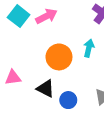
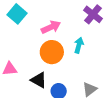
pink arrow: (46, 16) -> (51, 27), moved

